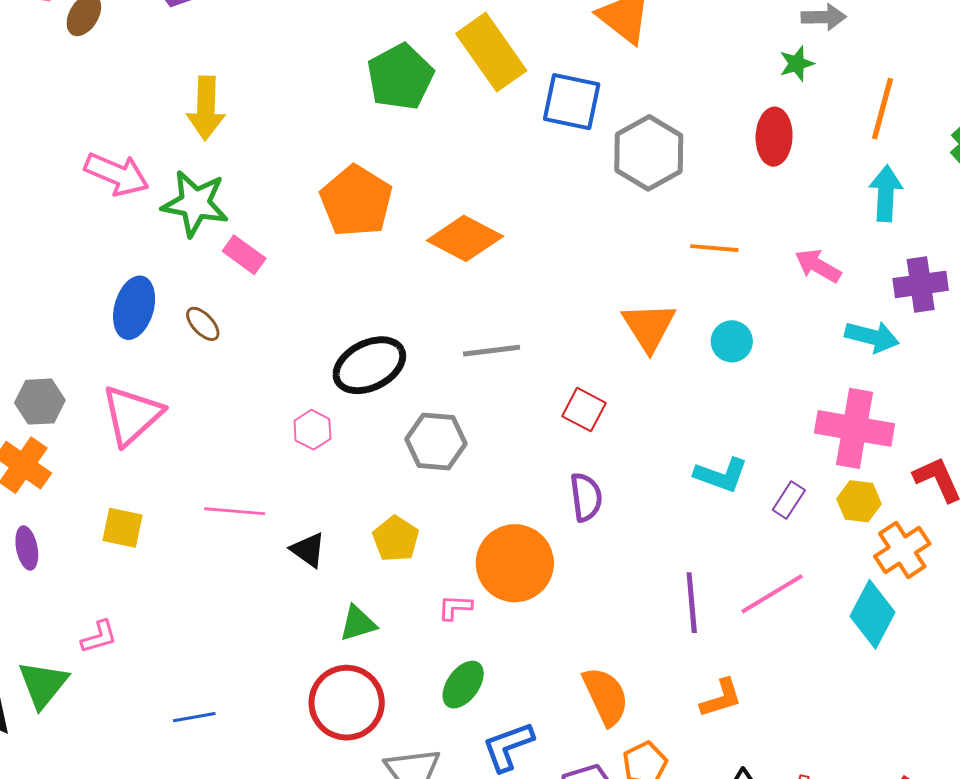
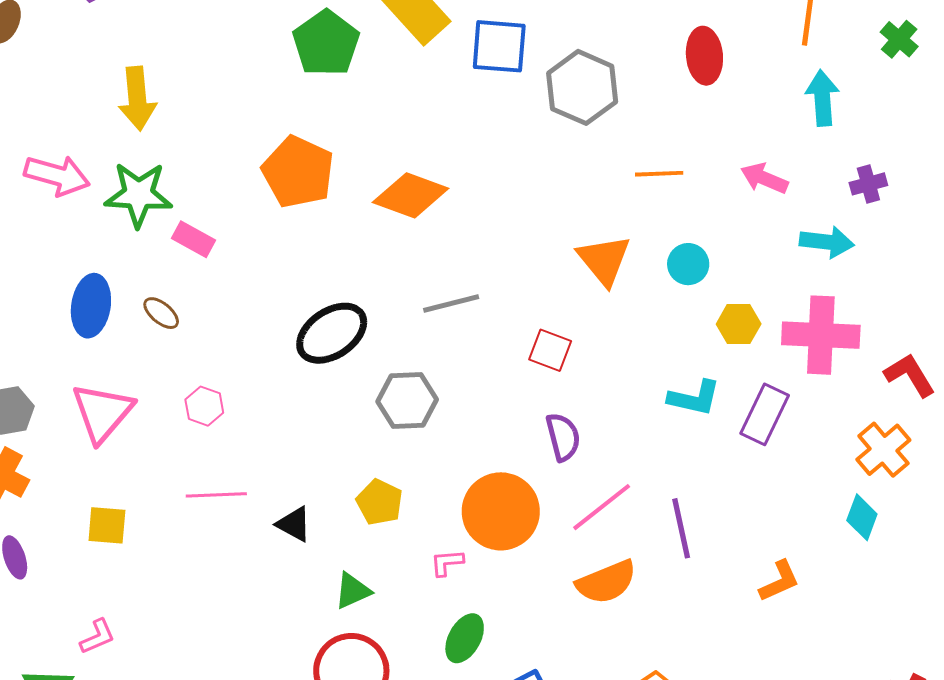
purple cross: (921, 284) -> (868, 184), size x0.7
pink hexagon: (312, 430) -> (204, 406), moved
purple rectangle: (789, 500) -> (765, 414), size x1.6
yellow hexagon: (859, 501) -> (739, 324), moved
pink line: (772, 594) -> (602, 507), moved
cyan diamond: (872, 614) -> (862, 517), size x0.7
orange semicircle: (606, 696) -> (606, 582), moved, turned 100
orange L-shape: (721, 698) -> (779, 581), moved

